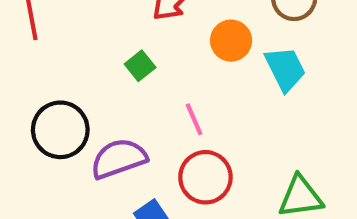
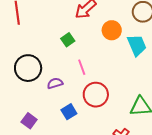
pink line: (194, 119) -> (82, 67), moved
purple semicircle: (119, 159) -> (55, 83), size x0.6

